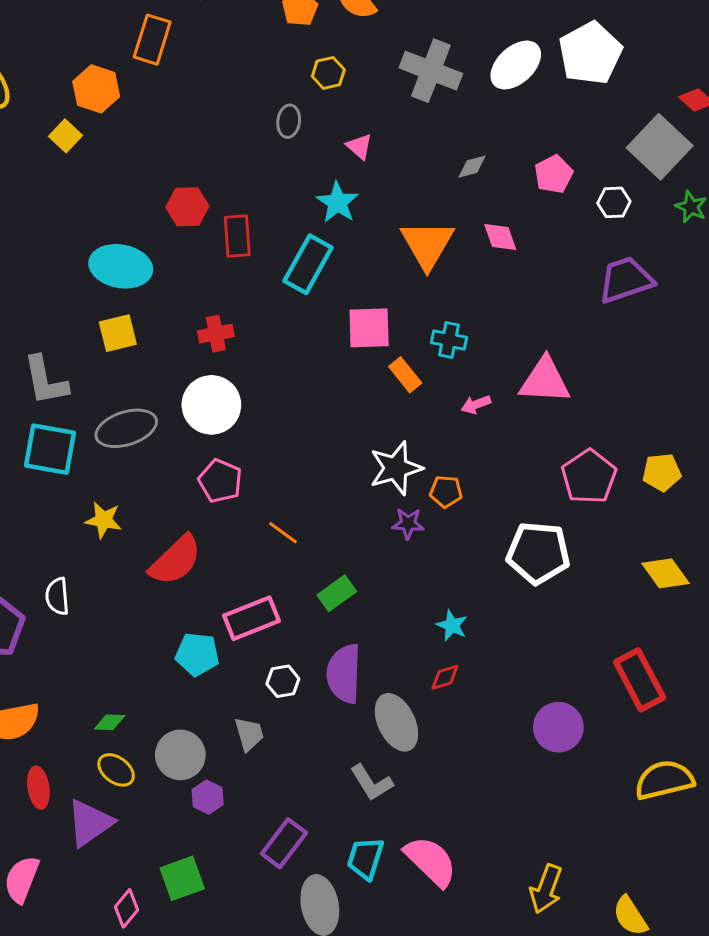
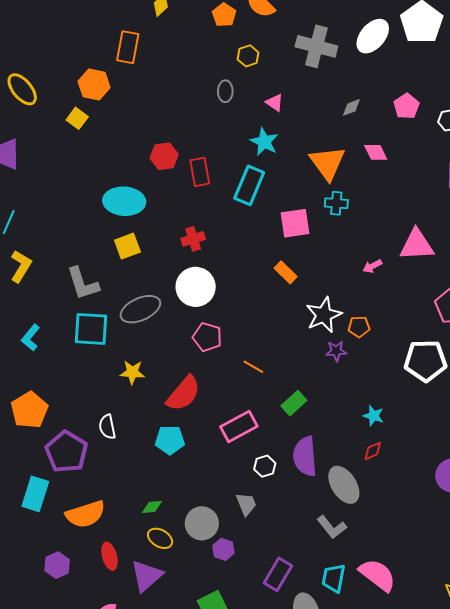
cyan cross: (449, 340) -> (336, 203), moved
orange rectangle: (405, 375) -> (286, 272), moved
cyan pentagon: (197, 654) -> (170, 440), moved

